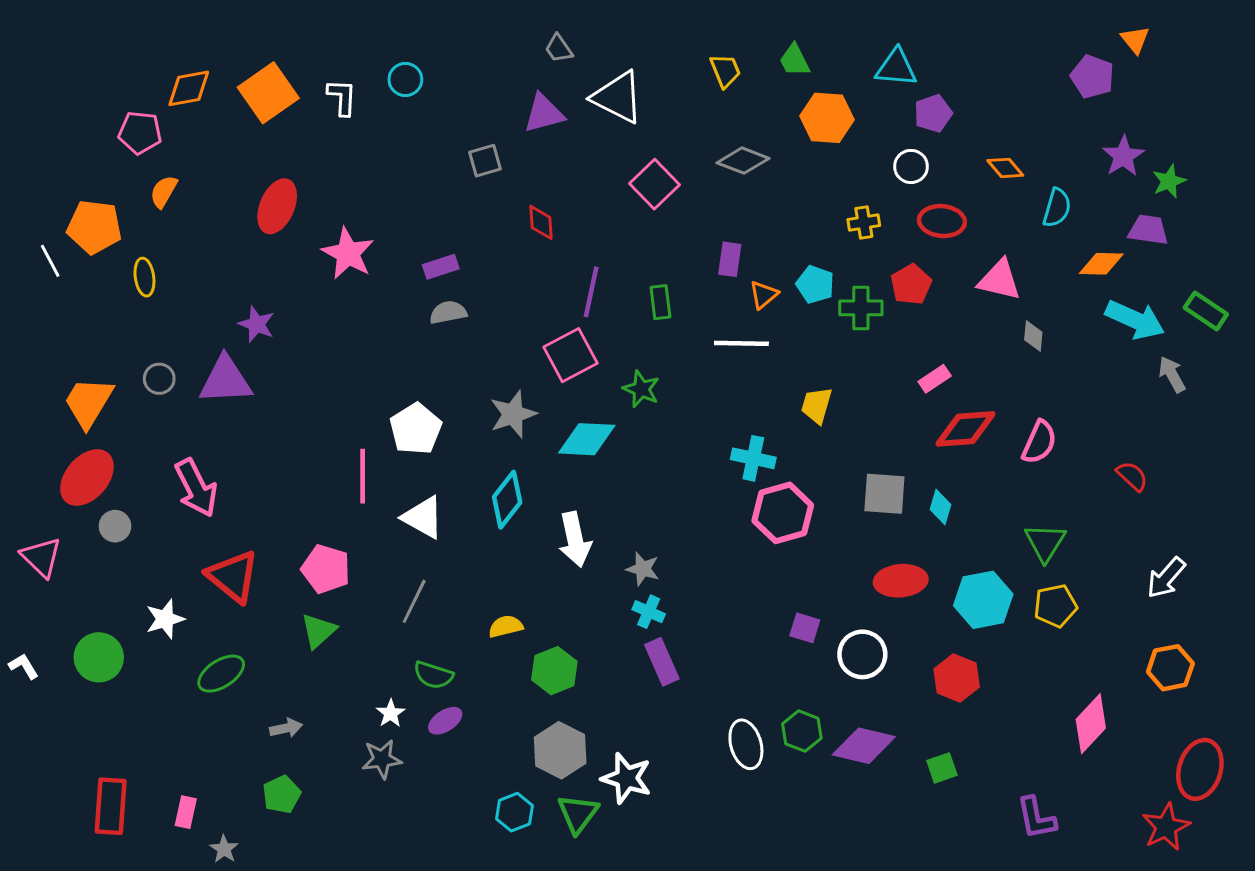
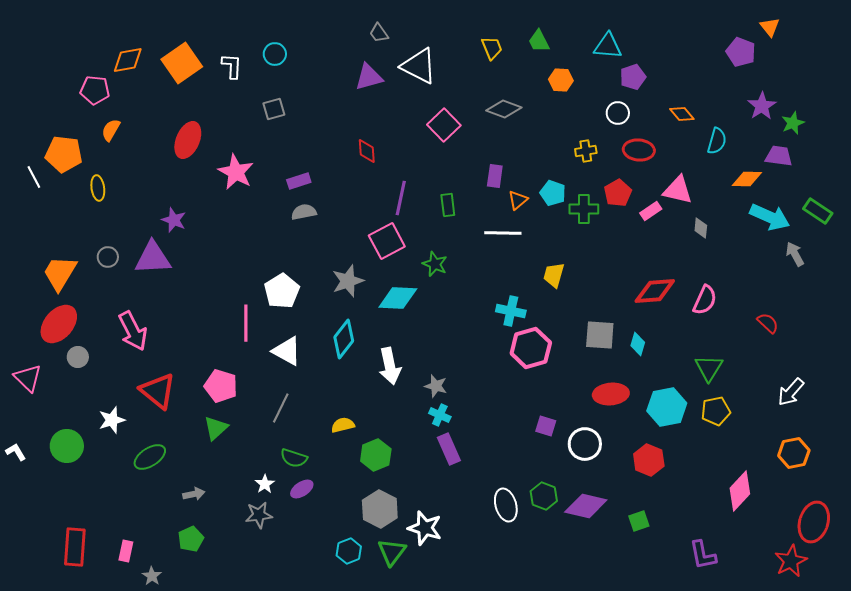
orange hexagon: (827, 118) -> (561, 80), size x0.7
gray square: (485, 161) -> (274, 109), moved
pink rectangle: (935, 379) -> (651, 211), moved

